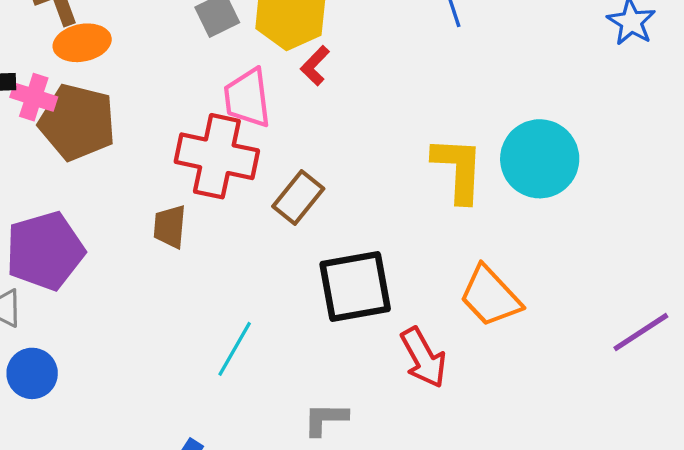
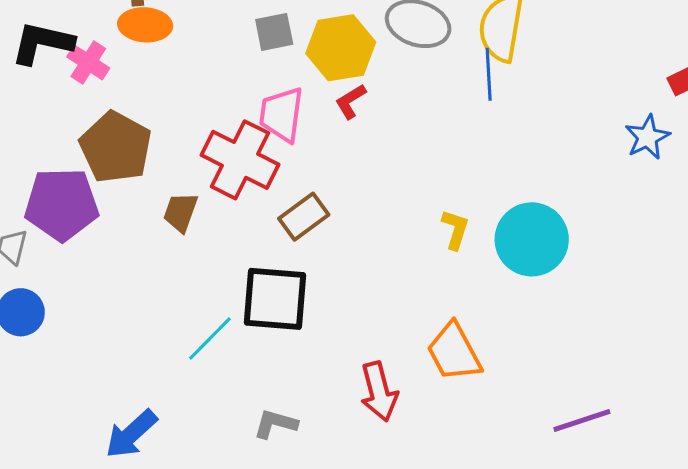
brown pentagon: (77, 122) -> (116, 147), moved
yellow L-shape: (458, 169) -> (455, 229), size x0.6
black square: (355, 286) -> (275, 299), moved

